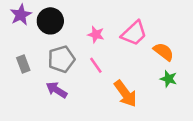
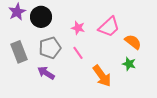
gray rectangle: (23, 64) -> (19, 52), size x1.5
green star: (169, 79) -> (129, 64), moved

